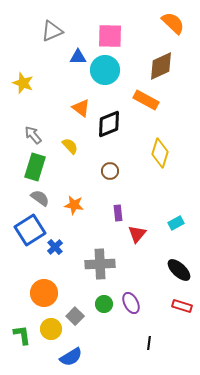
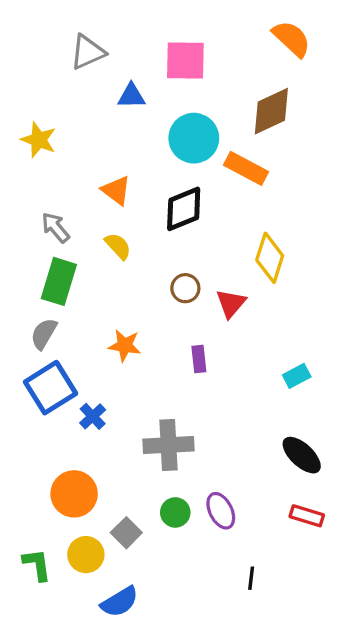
cyan circle: (105, 70) -> (194, 138), moved
orange triangle: (81, 108) -> (116, 190), moved
gray semicircle: (40, 198) -> (44, 334), moved, turned -96
red triangle: (137, 234) -> (231, 303), moved

